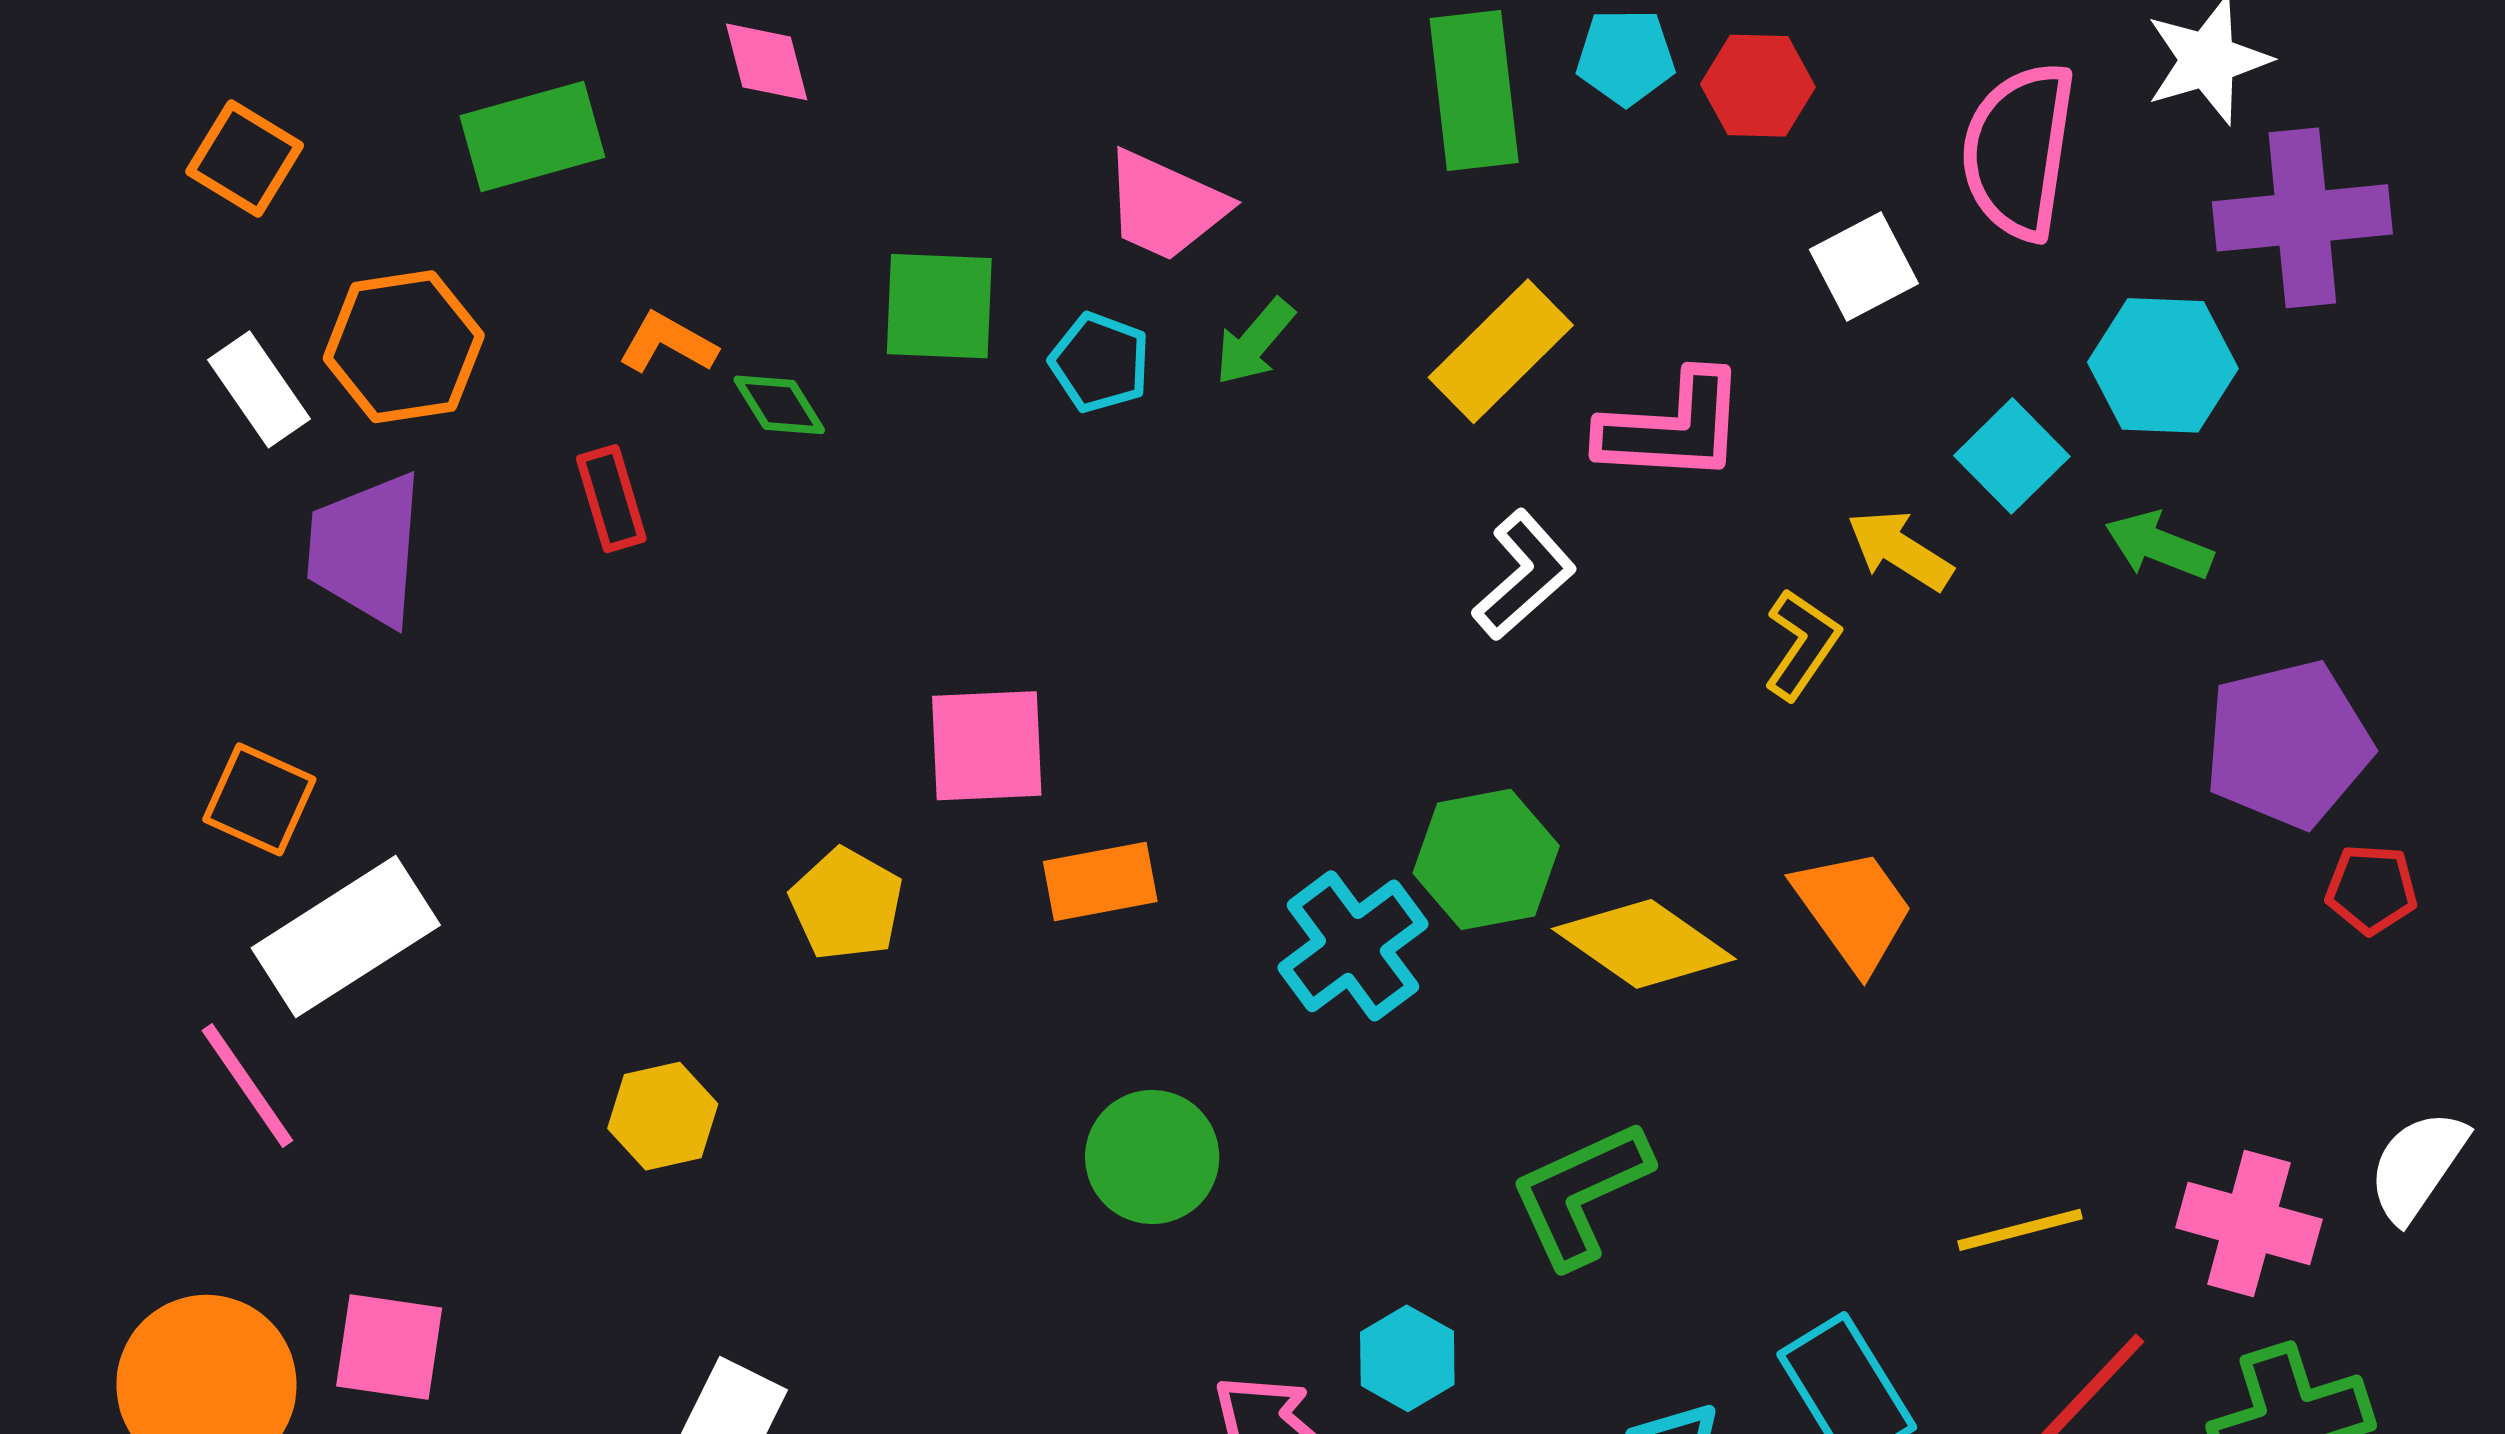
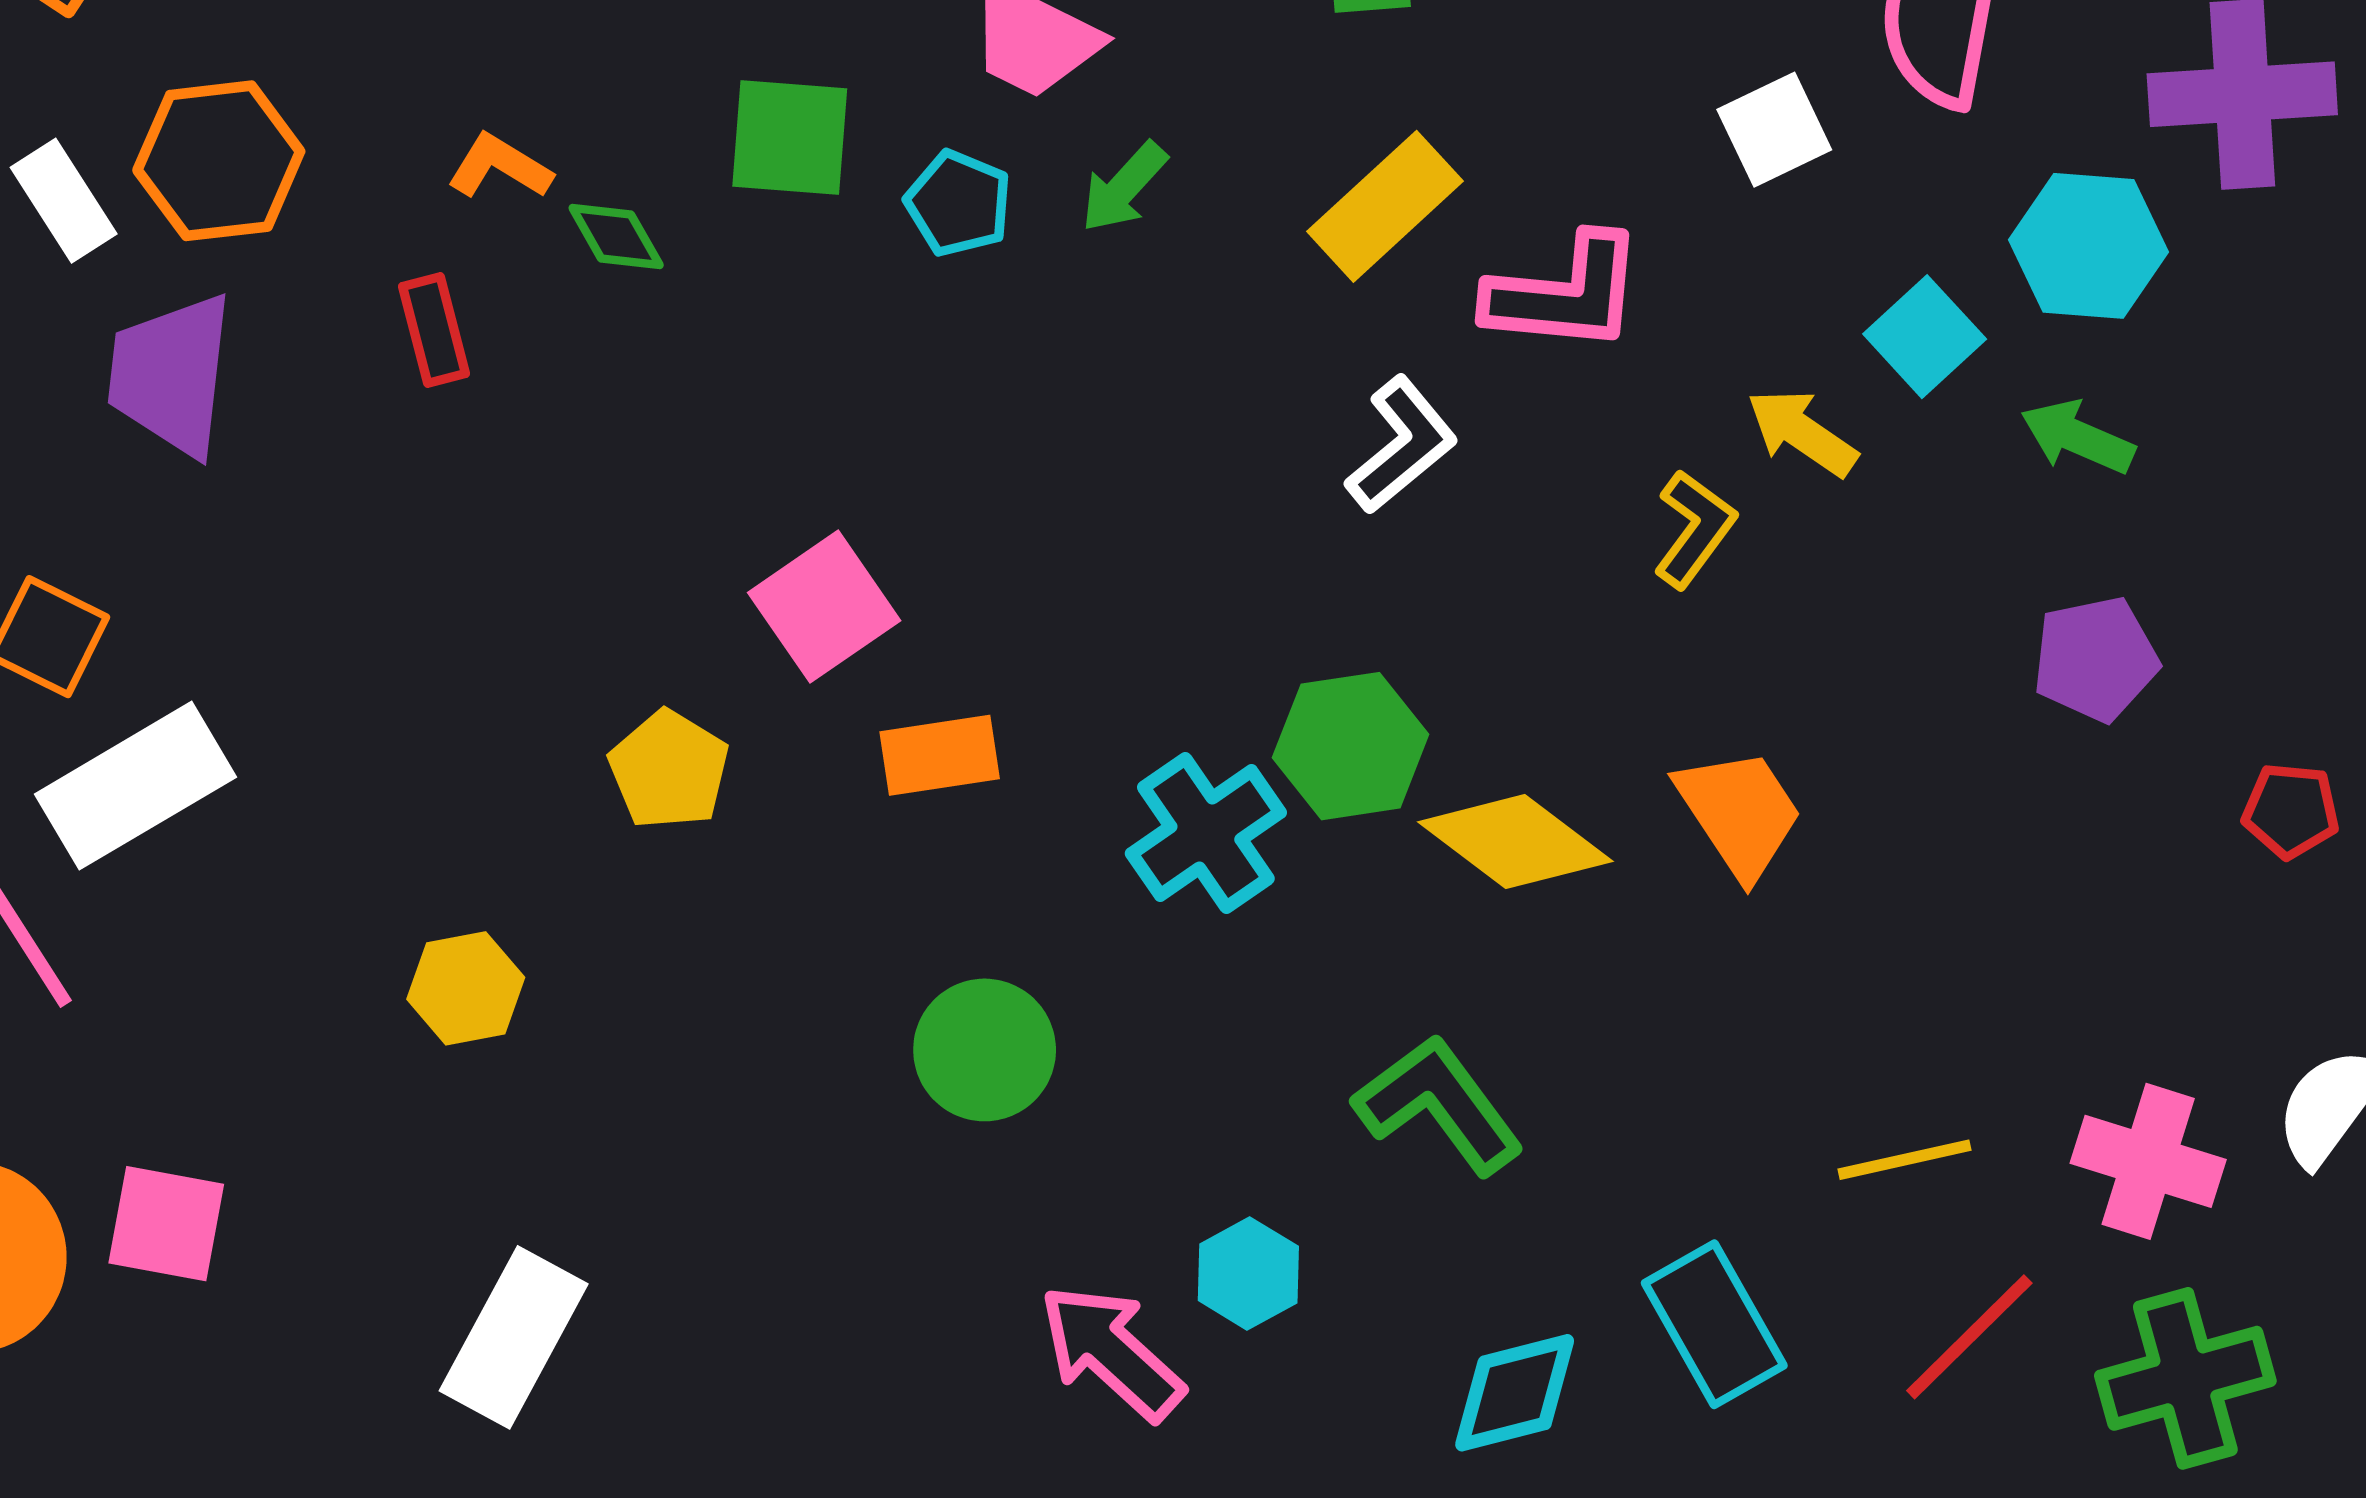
purple pentagon: (2288, 744) -> (2095, 659), moved, size x0.7
pink square: (987, 746) -> (824, 607), turned -34
green L-shape: (1581, 1194) -> (1439, 1105), turned 76

